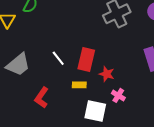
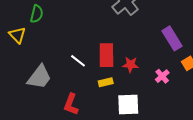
pink cross: (118, 95) -> (162, 76), moved, turned 32

